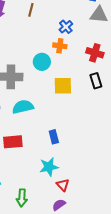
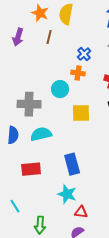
blue rectangle: (54, 137) -> (72, 164), size x1.5
cyan star: (49, 167) -> (67, 194), turned 30
red triangle: (63, 185) -> (81, 212), turned -40

